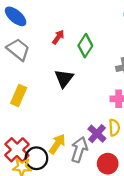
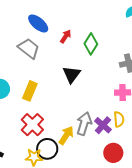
blue ellipse: (16, 16) -> (38, 23), moved
red cross: (17, 150) -> (32, 125), moved
gray arrow: (79, 150) -> (84, 124), moved

